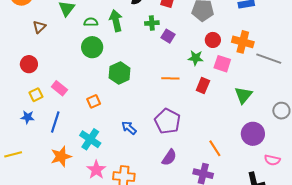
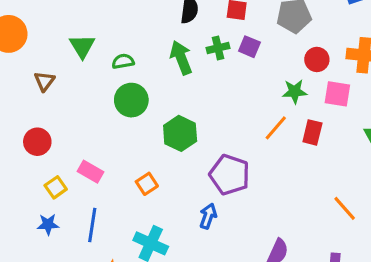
green arrow: (116, 21) -> (181, 58), moved
purple square: (168, 36) -> (249, 47), moved
orange line: (170, 78) -> (276, 128), moved, turned -42
purple pentagon: (168, 121) -> (230, 175), moved
blue arrow: (129, 128) -> (208, 216), turned 77
orange line: (215, 148) -> (345, 208), moved

